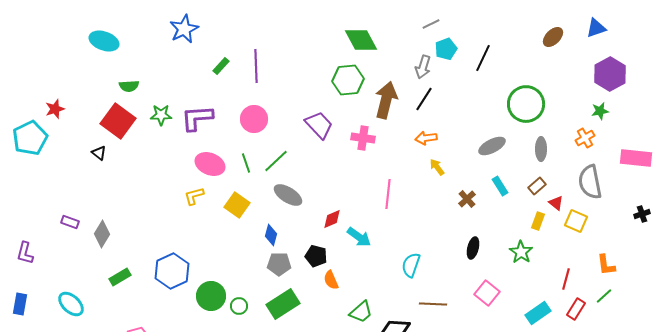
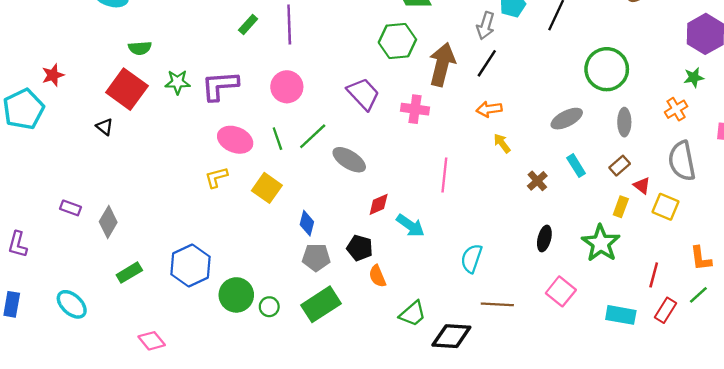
gray ellipse: (288, 195) -> (349, 160), moved
green star: (521, 252) -> (601, 243), size x1.4
cyan rectangle: (538, 313) -> (621, 315), turned 45

